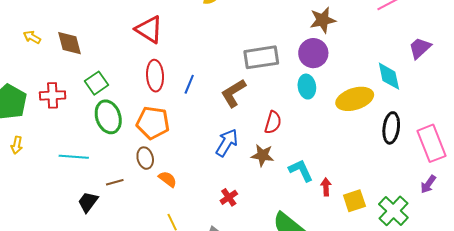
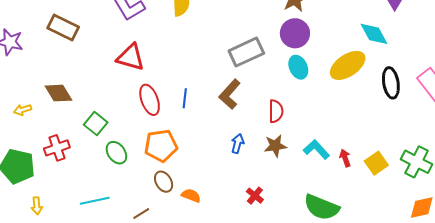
yellow arrow: (32, 37) -> (23, 110), moved, turned -30
green ellipse: (108, 117) -> (116, 153), size x0.7
blue arrow: (227, 143) -> (238, 144), size x0.7

